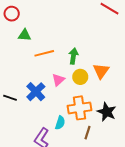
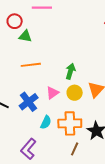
green triangle: (25, 35) -> (25, 36), moved
orange line: (44, 53) -> (31, 65), moved
cyan semicircle: (60, 123) -> (46, 122), moved

